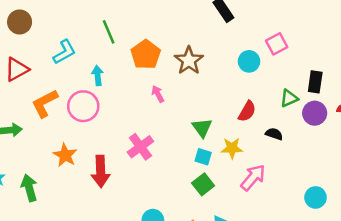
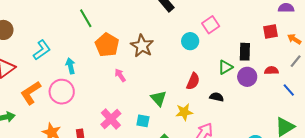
green line: (109, 32) -> (86, 18), moved
cyan square: (203, 157) -> (143, 121), moved

